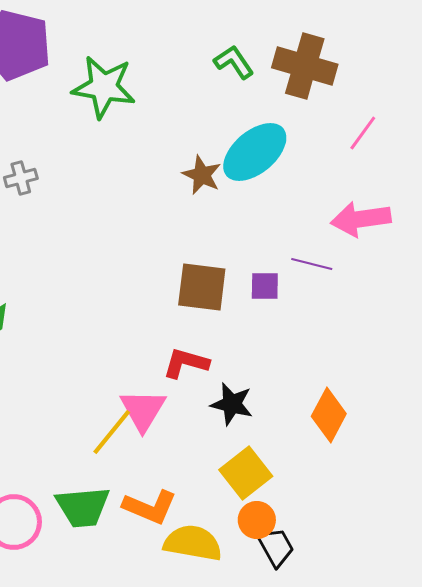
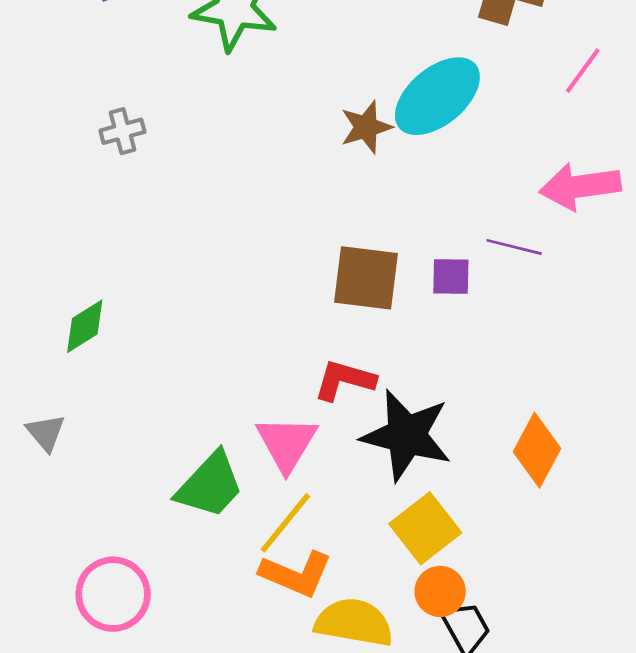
brown star: (202, 175) -> (366, 127), turned 30
black star: (232, 404) -> (406, 435), size x1.6
yellow line: (112, 432) -> (285, 523), moved
green trapezoid: (83, 507) -> (210, 485), moved, turned -42

